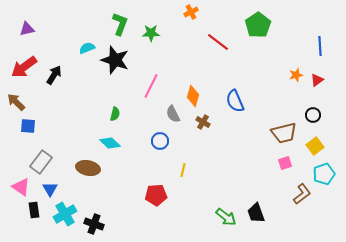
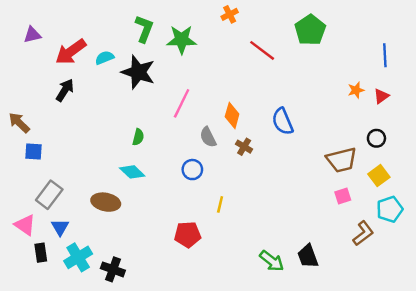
green star: (151, 33) -> (182, 40), size x1.4
red arrow: (24, 67) -> (71, 52), moved

